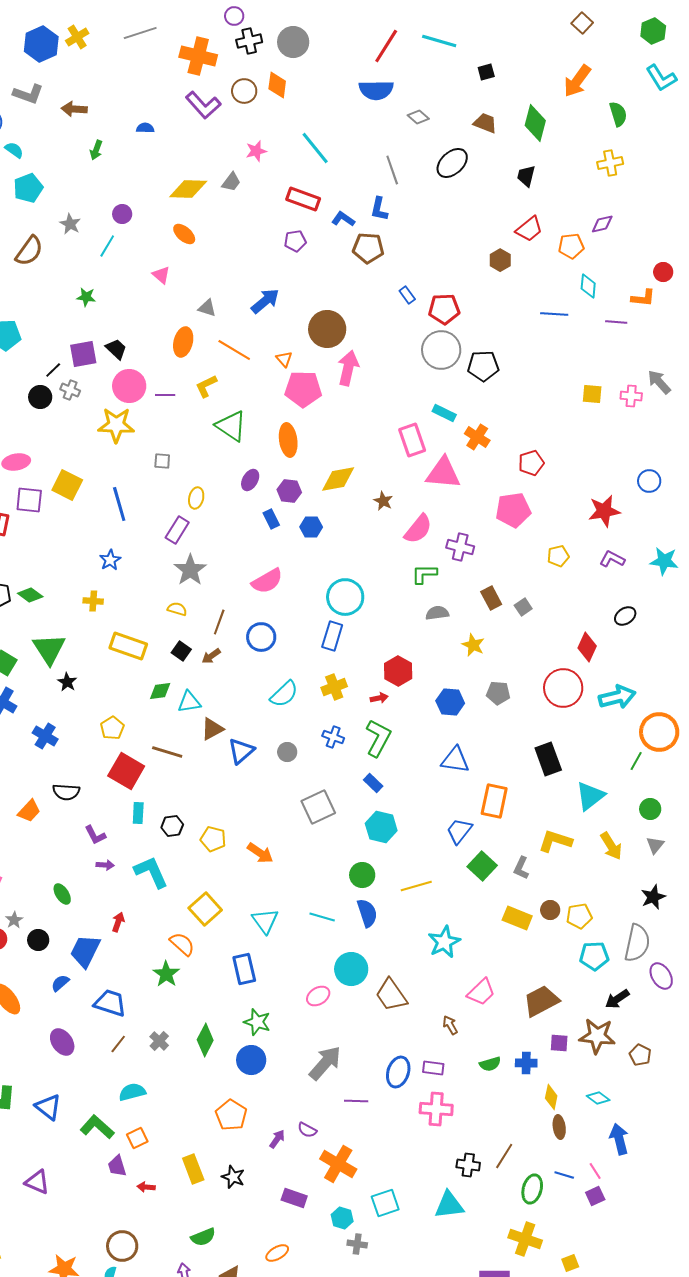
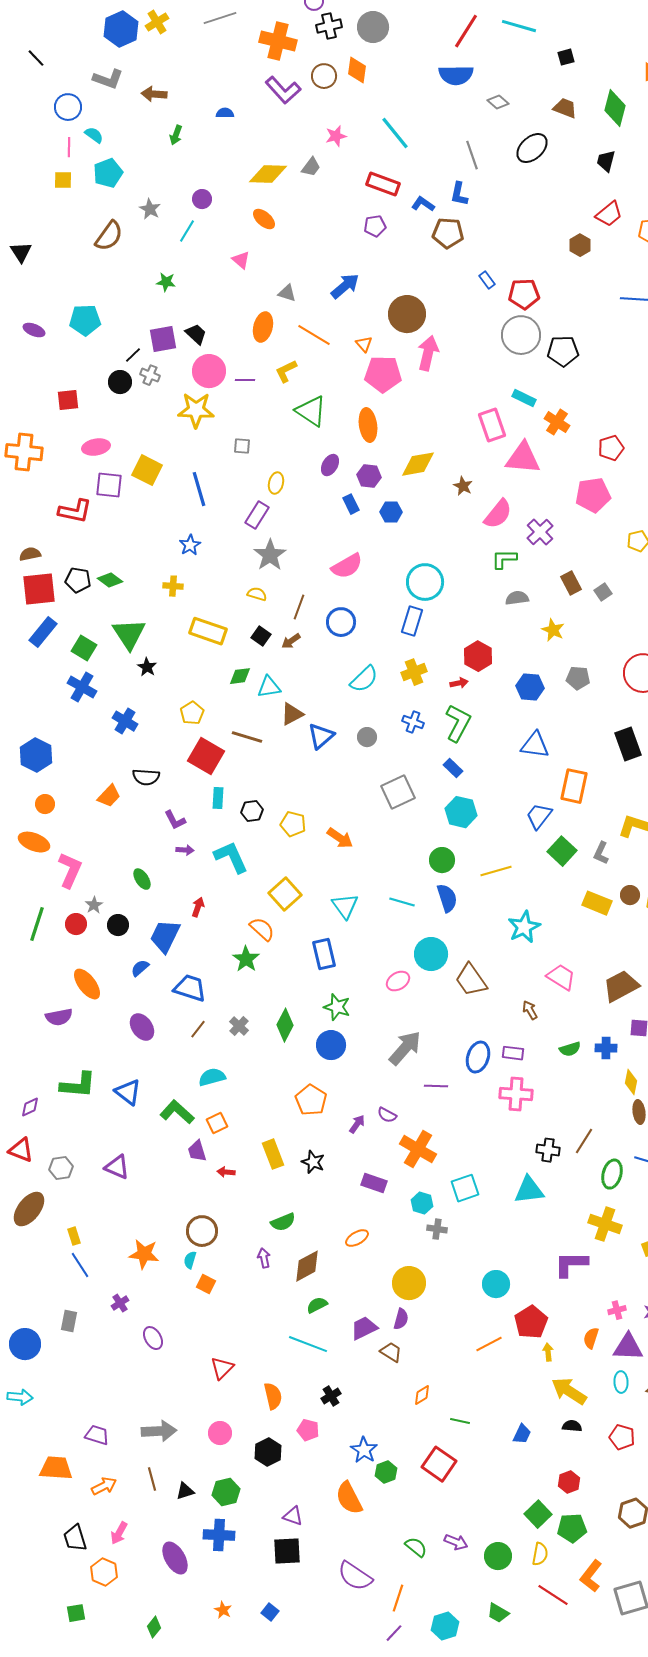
purple cross: (460, 547) -> (540, 532), turned 32
pink trapezoid: (481, 992) -> (561, 977), turned -104

